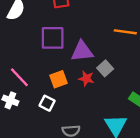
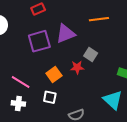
purple triangle: (82, 51) -> (66, 34), moved

